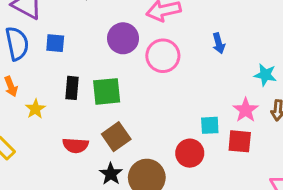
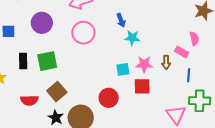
purple circle: (123, 38) -> (42, 23), moved
cyan star: (265, 75) -> (132, 38), moved
pink star: (246, 110) -> (144, 64), turned -30
cyan square: (210, 125) -> (123, 69), moved

